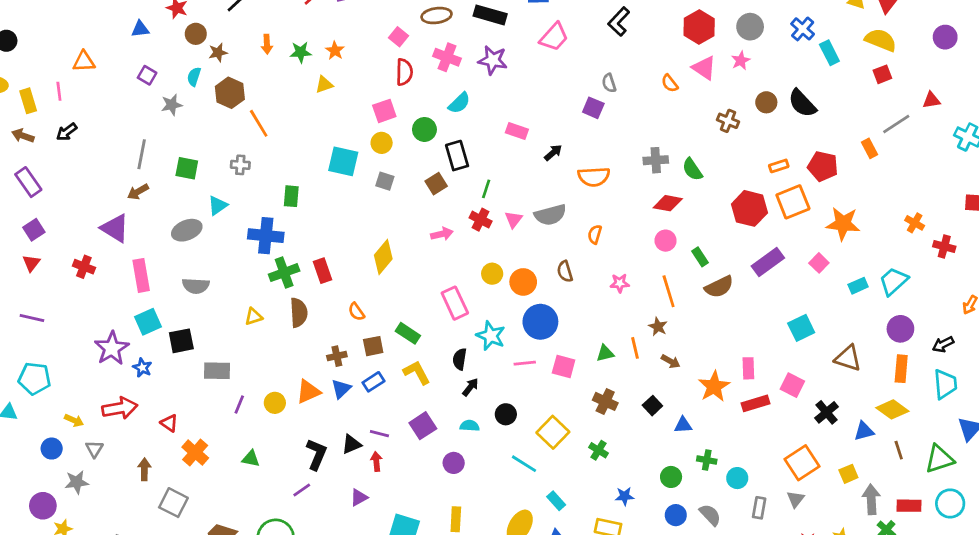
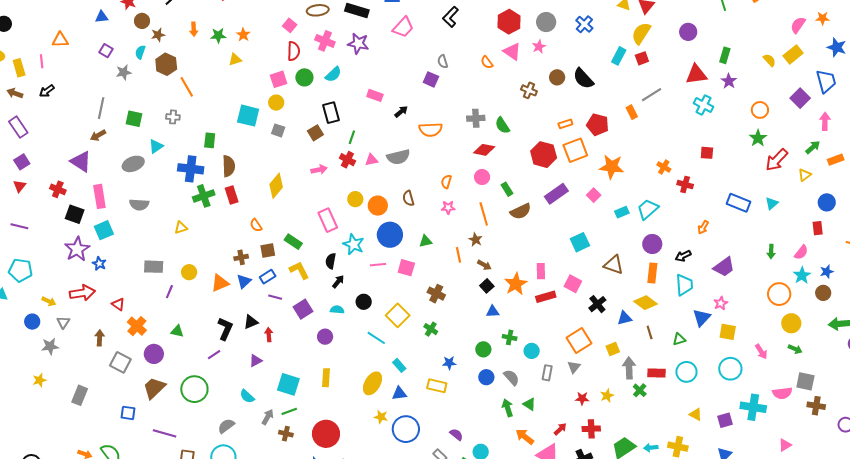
yellow semicircle: (881, 40) -> (641, 33), turned -80
cyan rectangle: (829, 53) -> (619, 56), moved, turned 54
red triangle: (931, 100) -> (696, 74), moved, size x1.6
green circle: (424, 129) -> (304, 77), moved
pink triangle: (514, 219) -> (372, 160), turned 40
orange semicircle: (595, 234) -> (446, 182), moved
brown semicircle: (299, 313) -> (229, 166), moved
black square: (181, 341) -> (75, 214), moved, turned 30
green triangle: (605, 353) -> (425, 241), moved
yellow circle: (275, 403) -> (189, 272), moved
black square: (652, 406) -> (487, 286), moved
purple line: (379, 434) -> (275, 297), moved
green triangle: (939, 459) -> (679, 339), size x0.6
purple circle: (43, 506) -> (154, 354), moved

